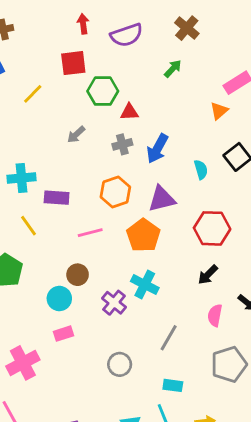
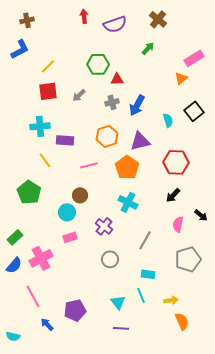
red square: (73, 63) -> (48, 91), moved
purple cross: (114, 303) -> (104, 226), moved

